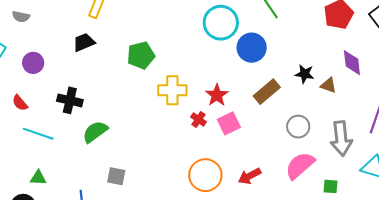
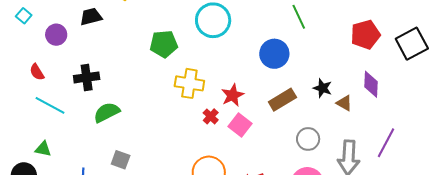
cyan circle: (221, 23) -> (213, 20), moved
black trapezoid: (84, 42) -> (91, 17), moved
black cross: (70, 100) -> (87, 77), turned -30
pink square: (229, 123) -> (240, 125), turned -35

